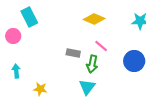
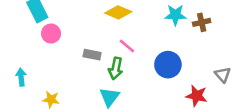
pink circle: (13, 36) -> (51, 34), moved

